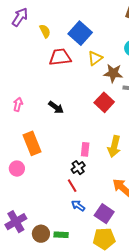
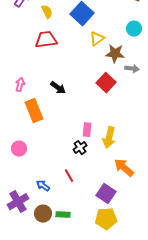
red trapezoid: (60, 57) -> (46, 40), moved
orange rectangle: (32, 143) -> (34, 111), moved
yellow arrow: (114, 146) -> (109, 138), moved
red line: (72, 186) -> (69, 176), moved
blue arrow: (78, 206) -> (43, 186), moved

